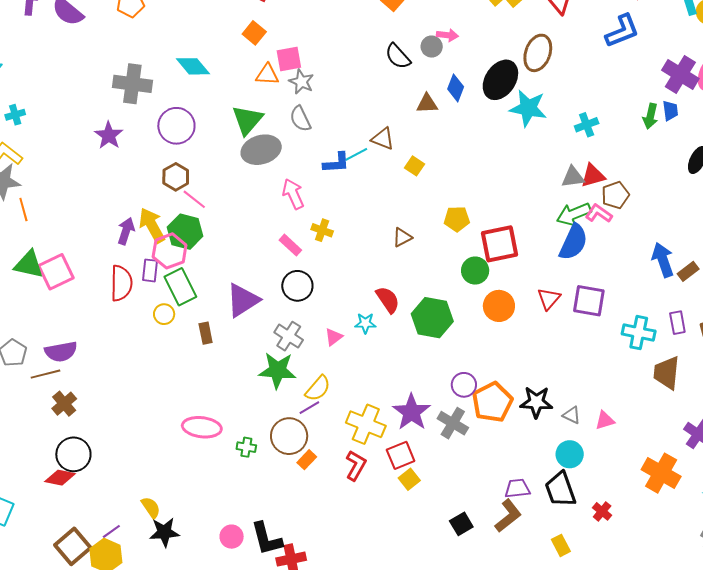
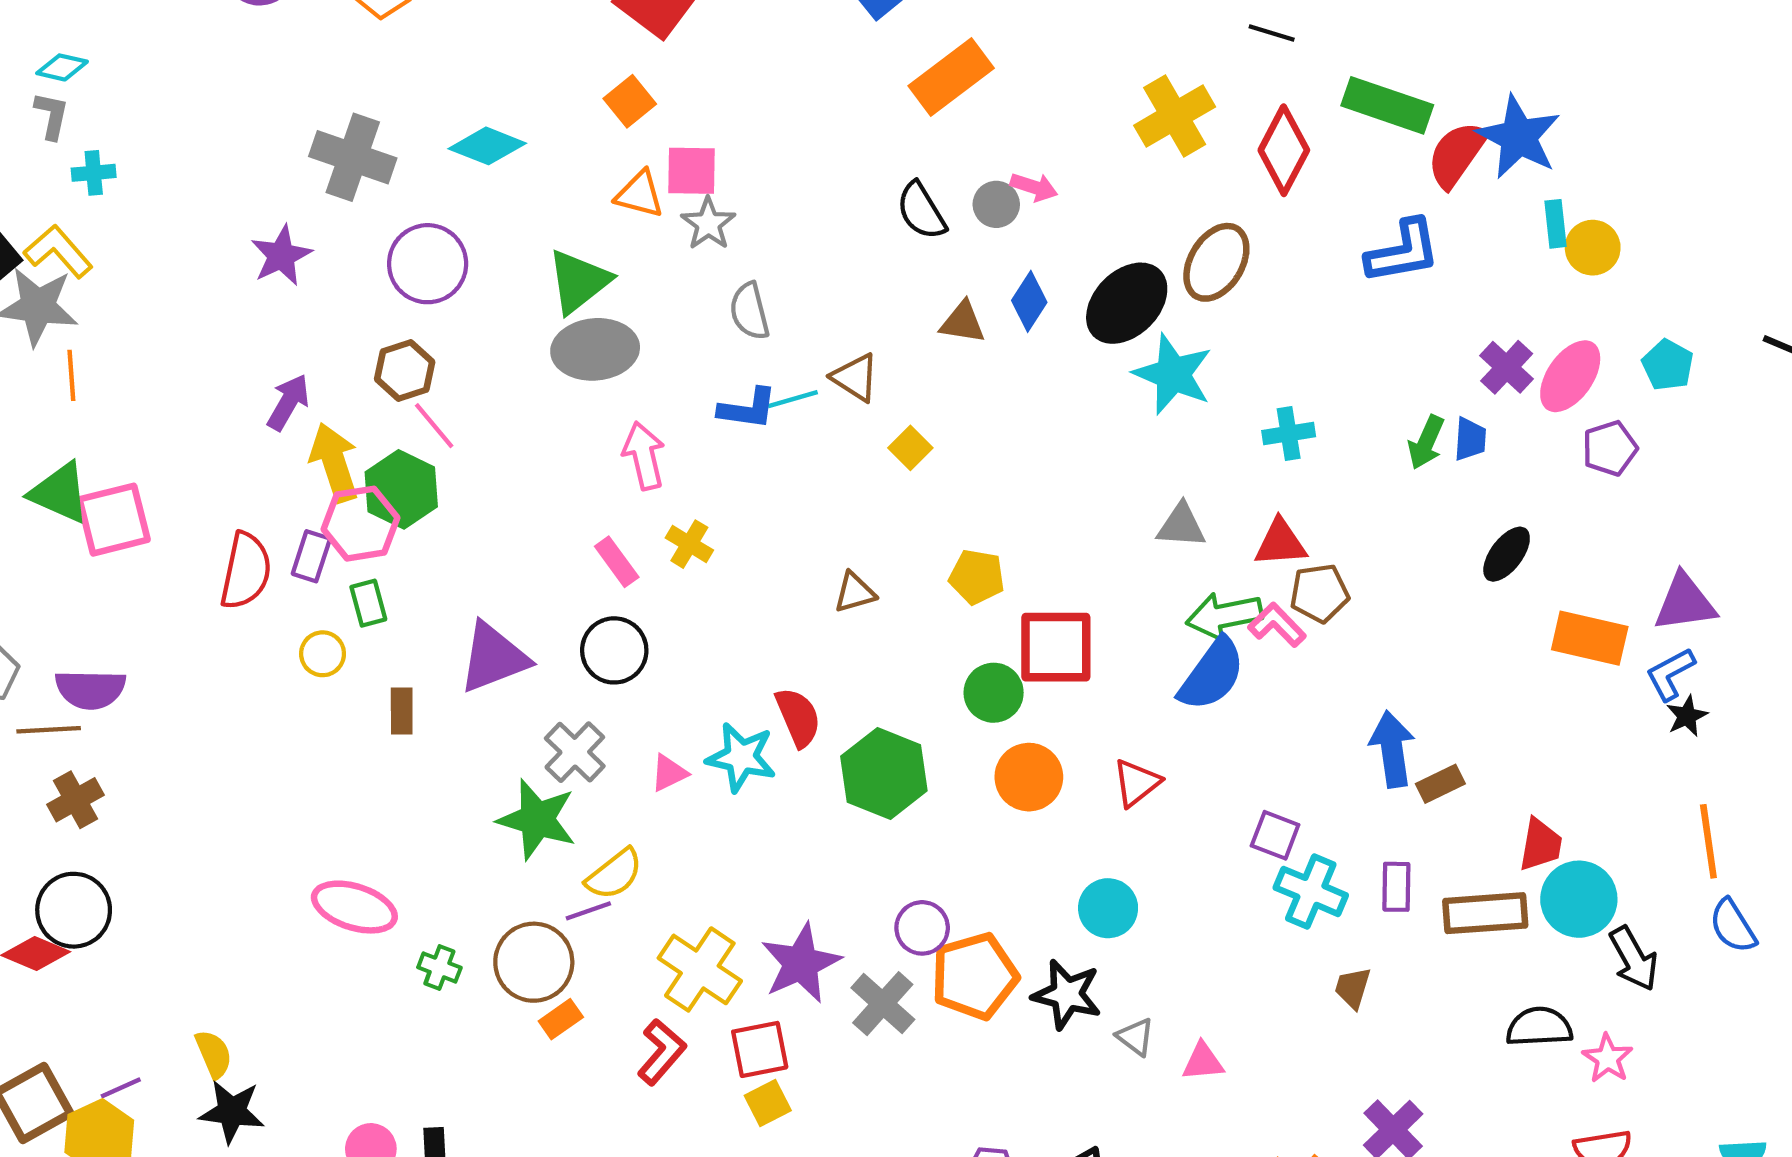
cyan diamond: (193, 66) -> (487, 146), turned -40
purple cross: (680, 74) -> (1507, 367), size x0.7
gray semicircle: (300, 119) -> (749, 311), moved
gray triangle: (573, 177) -> (1181, 526), moved
purple arrow: (126, 231) -> (288, 402), moved
green rectangle: (180, 287) -> (368, 603), size x0.6
purple square: (589, 301) -> (1275, 835), moved, size x0.7
cyan star: (365, 323) -> (741, 757), size x1.5
brown trapezoid: (667, 373) -> (1353, 988), size x0.6
cyan circle: (570, 454) -> (1108, 908), moved

